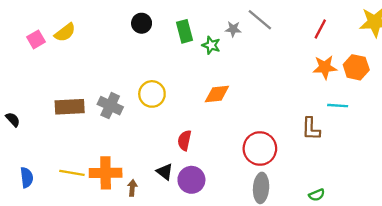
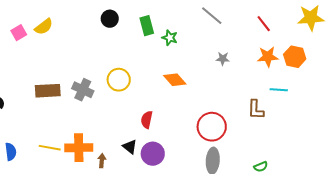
gray star: (233, 29) -> (223, 59), moved
red line: (320, 29) -> (264, 24), turned -66
orange diamond: (217, 94) -> (175, 80), turned 55

